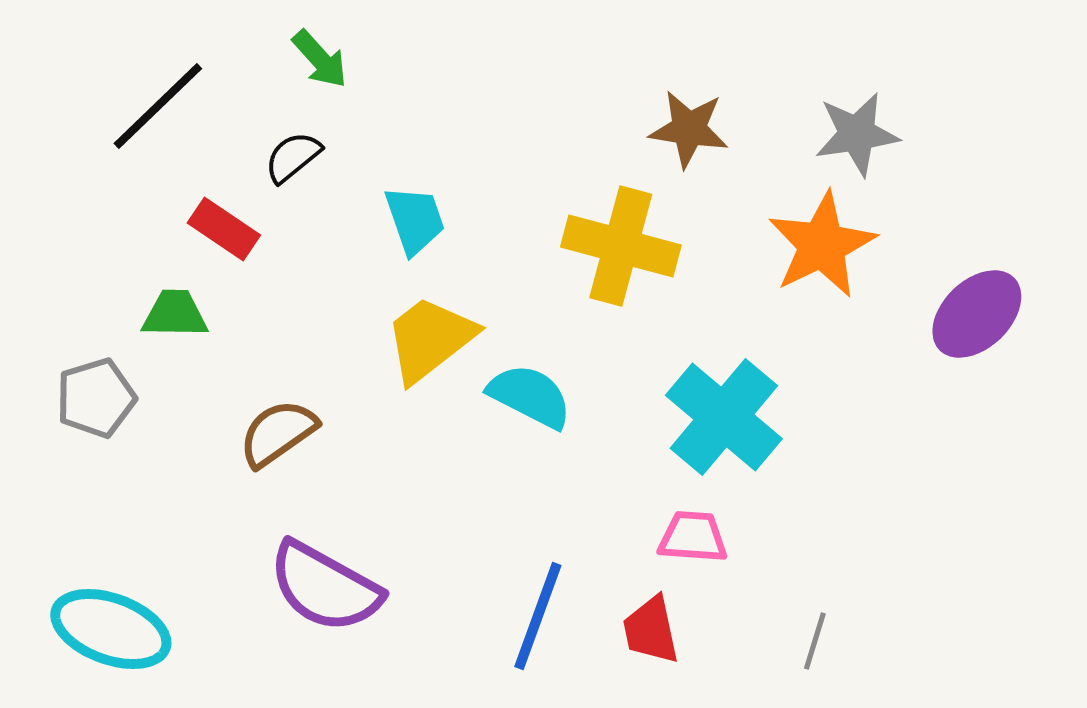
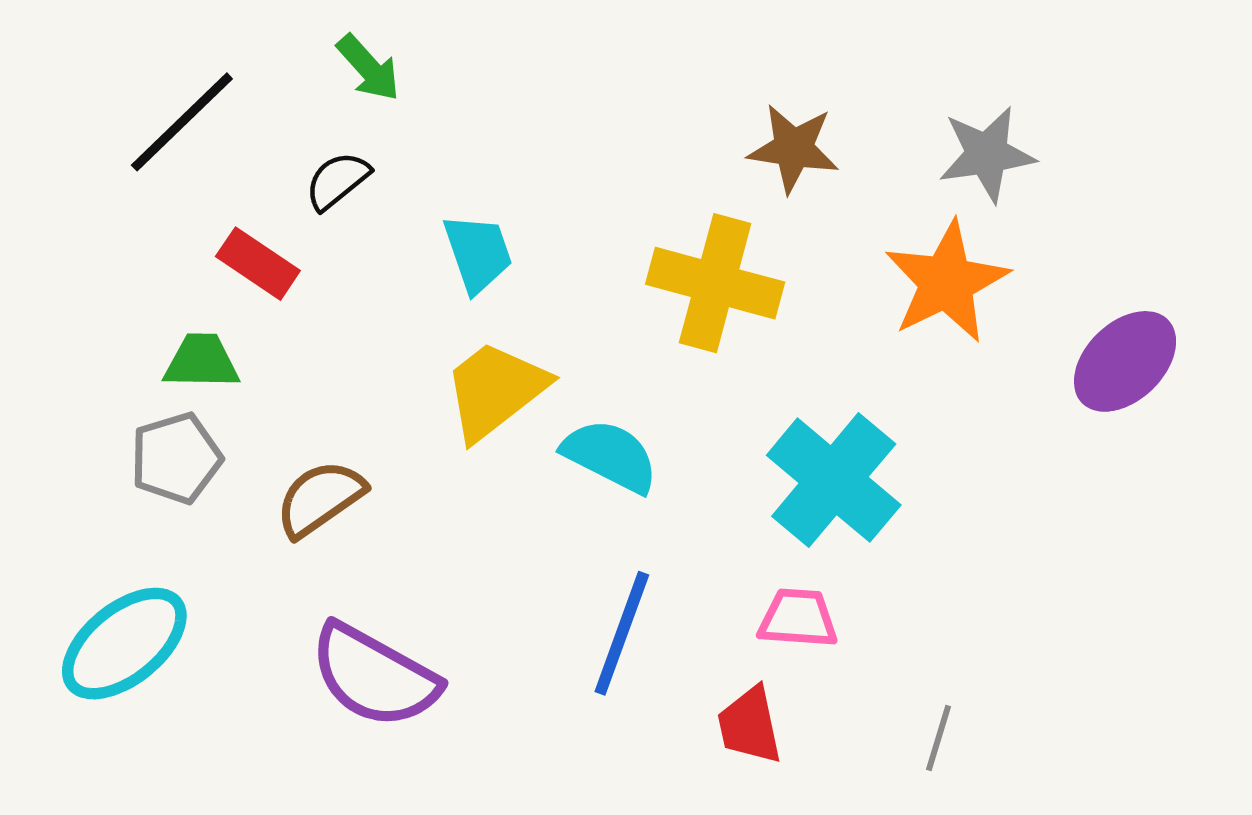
gray pentagon: (96, 398) -> (176, 458), moved
blue line: (538, 616) -> (622, 633), moved
cyan ellipse: (111, 629) -> (124, 644), moved, turned -59

